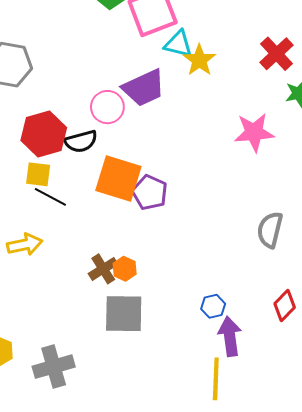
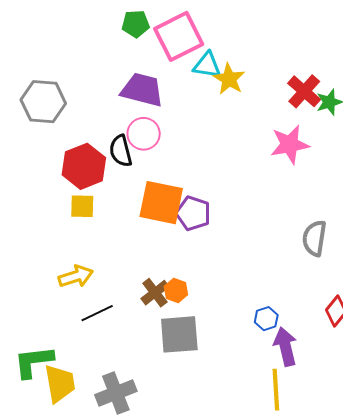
red cross: (276, 54) -> (304, 91), moved
purple trapezoid: (144, 88) -> (142, 90), moved, turned -135
black semicircle: (81, 141) -> (121, 151), moved, turned 96
black line: (50, 197) -> (97, 313), moved, turned -48

